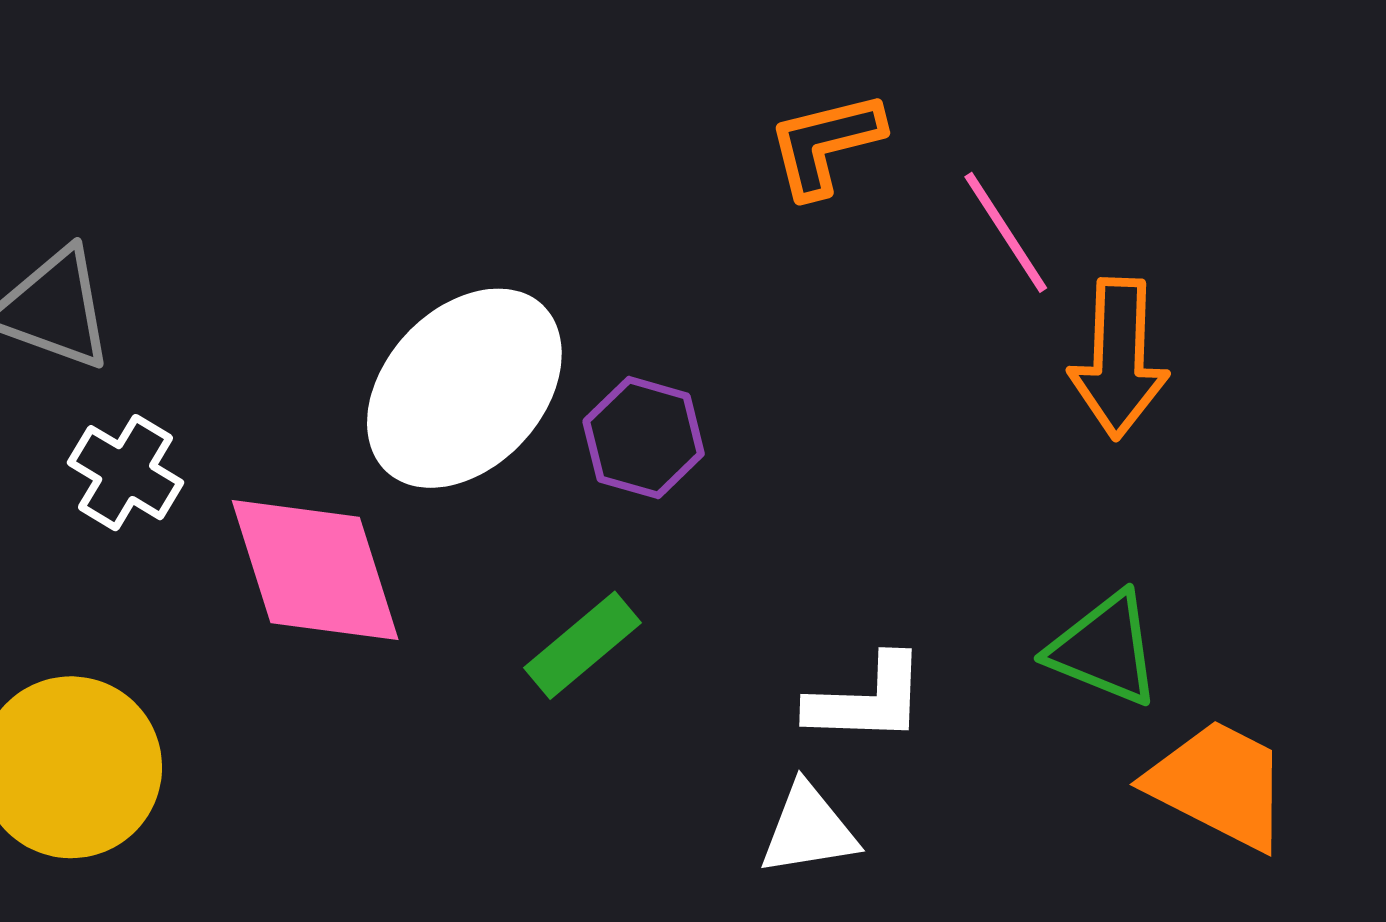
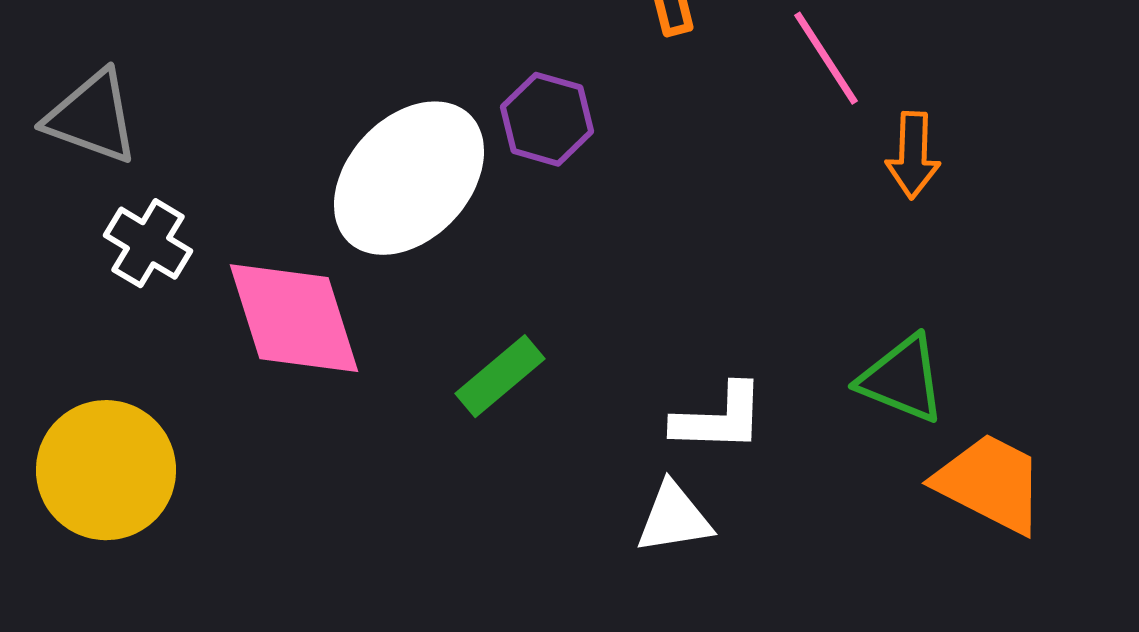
orange arrow: (1119, 358) -> (913, 155), size x0.7
purple hexagon: (644, 438) -> (547, 119), moved

